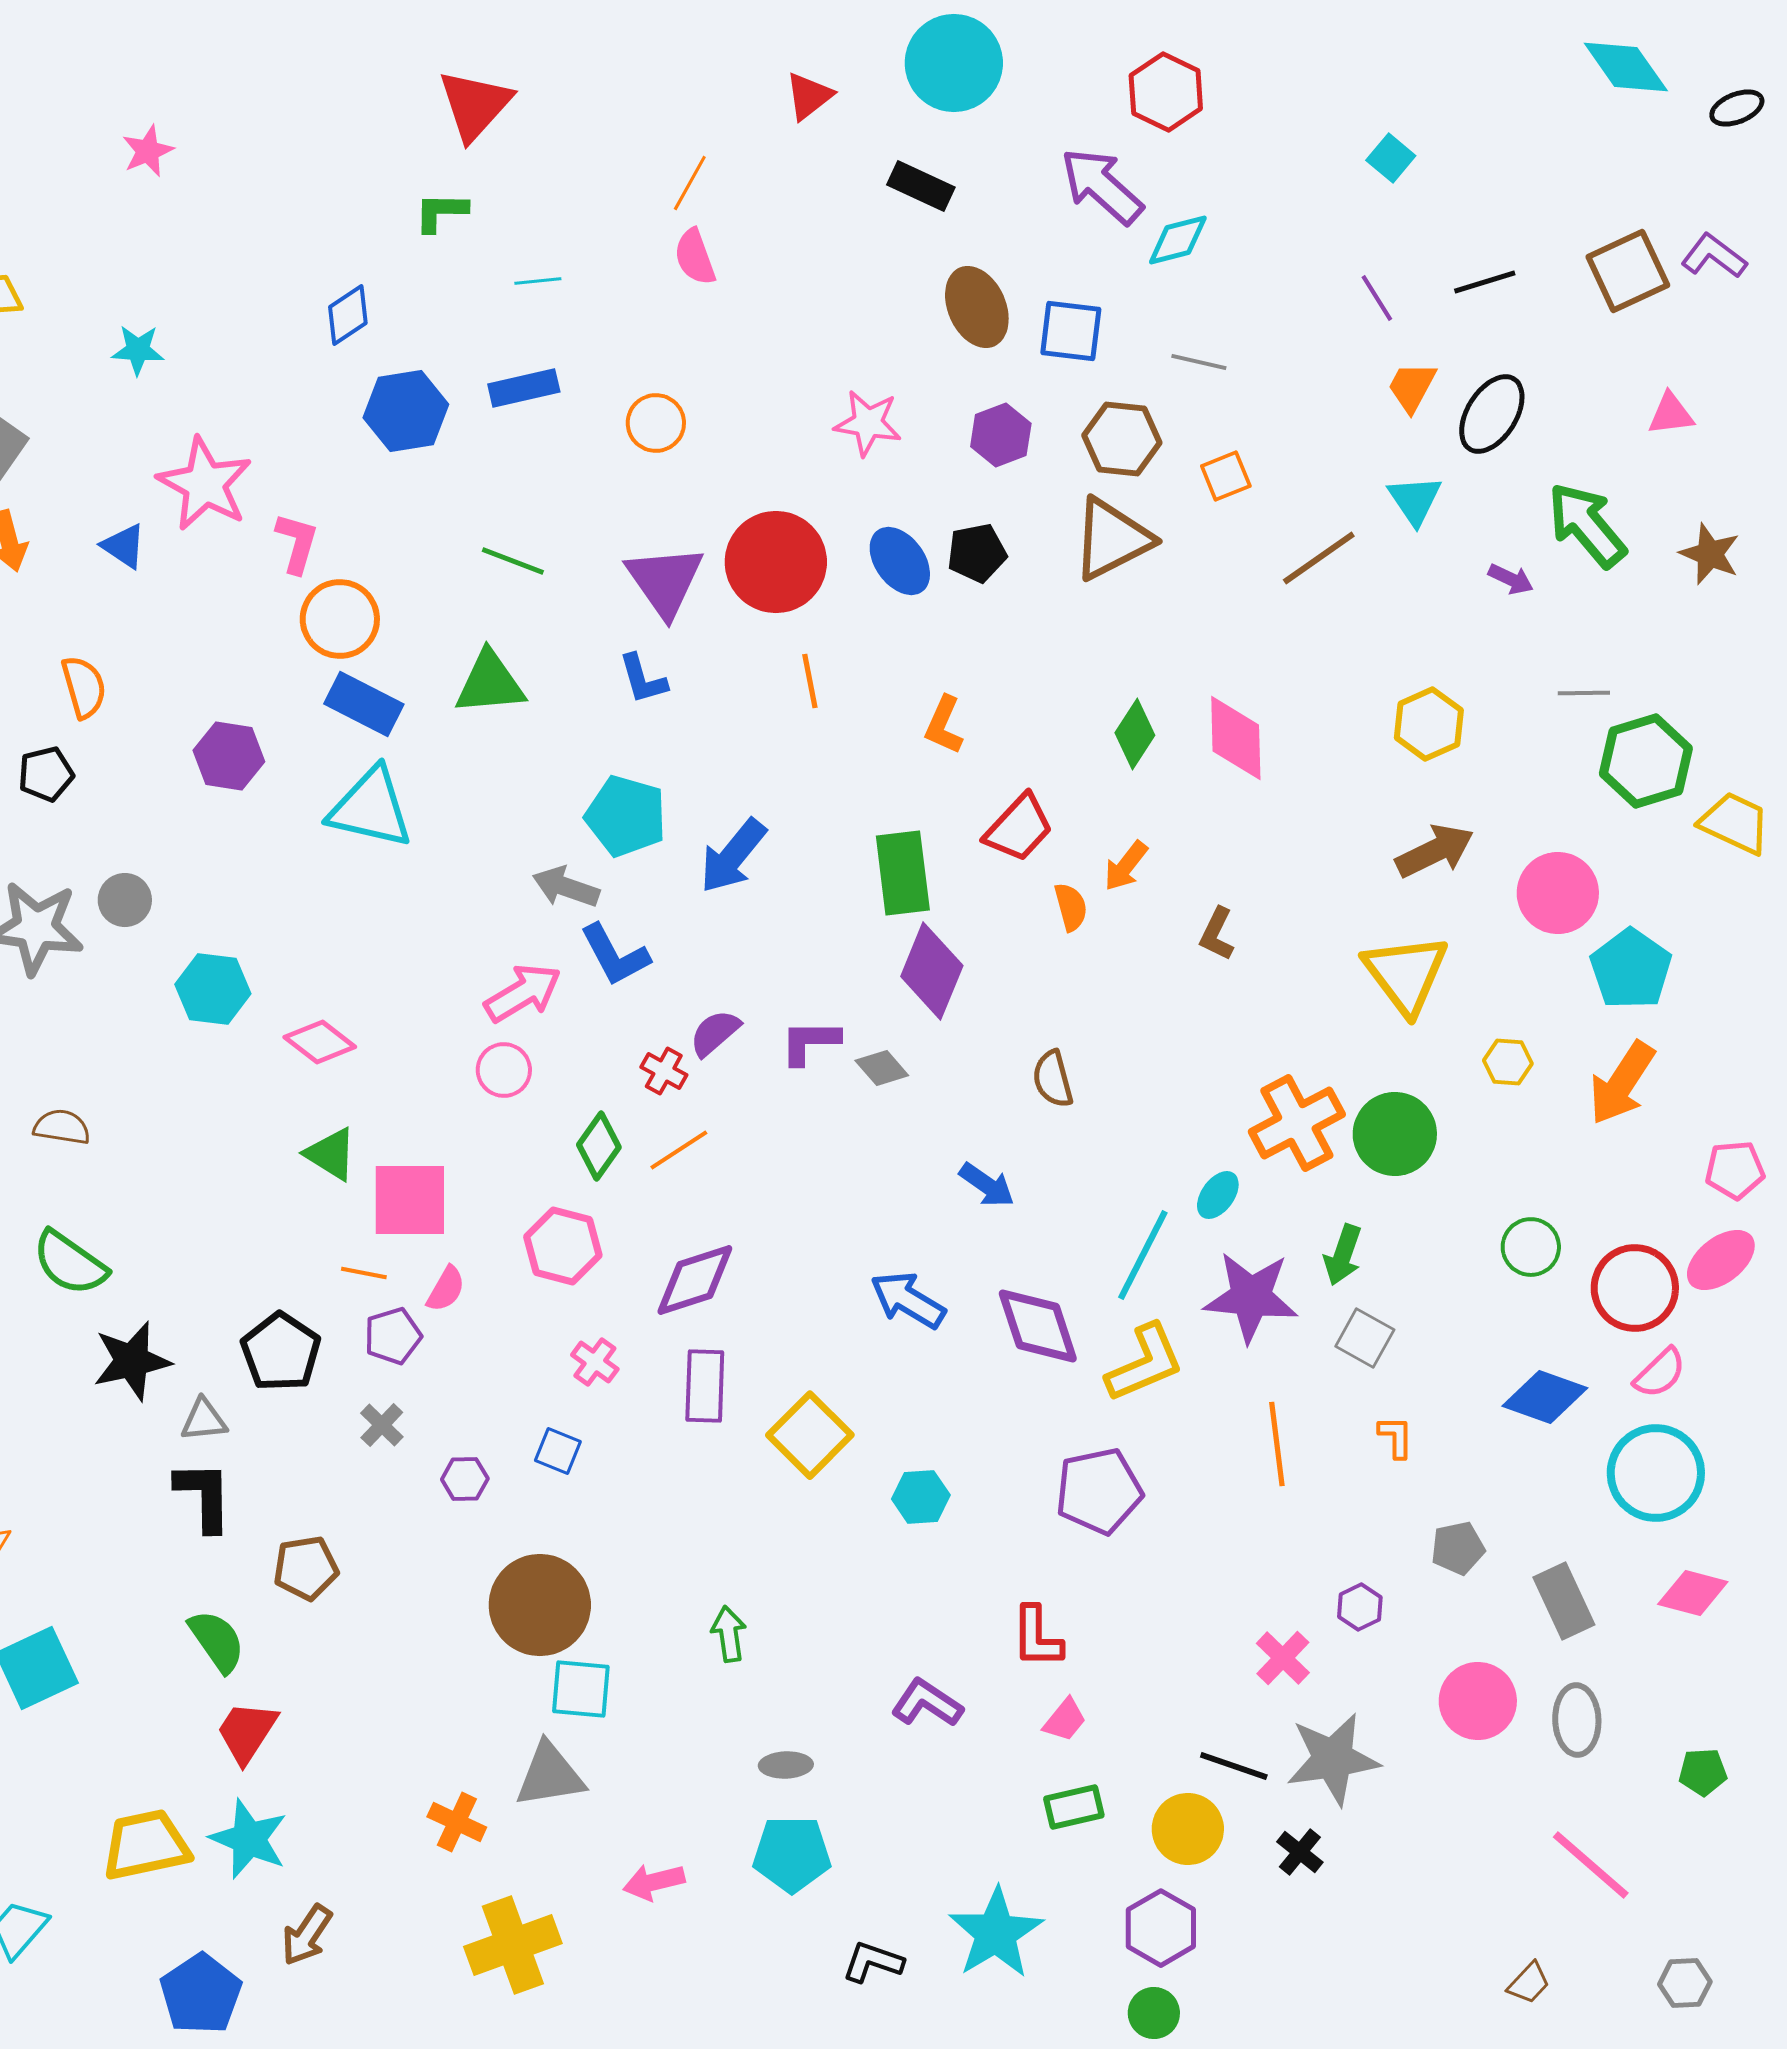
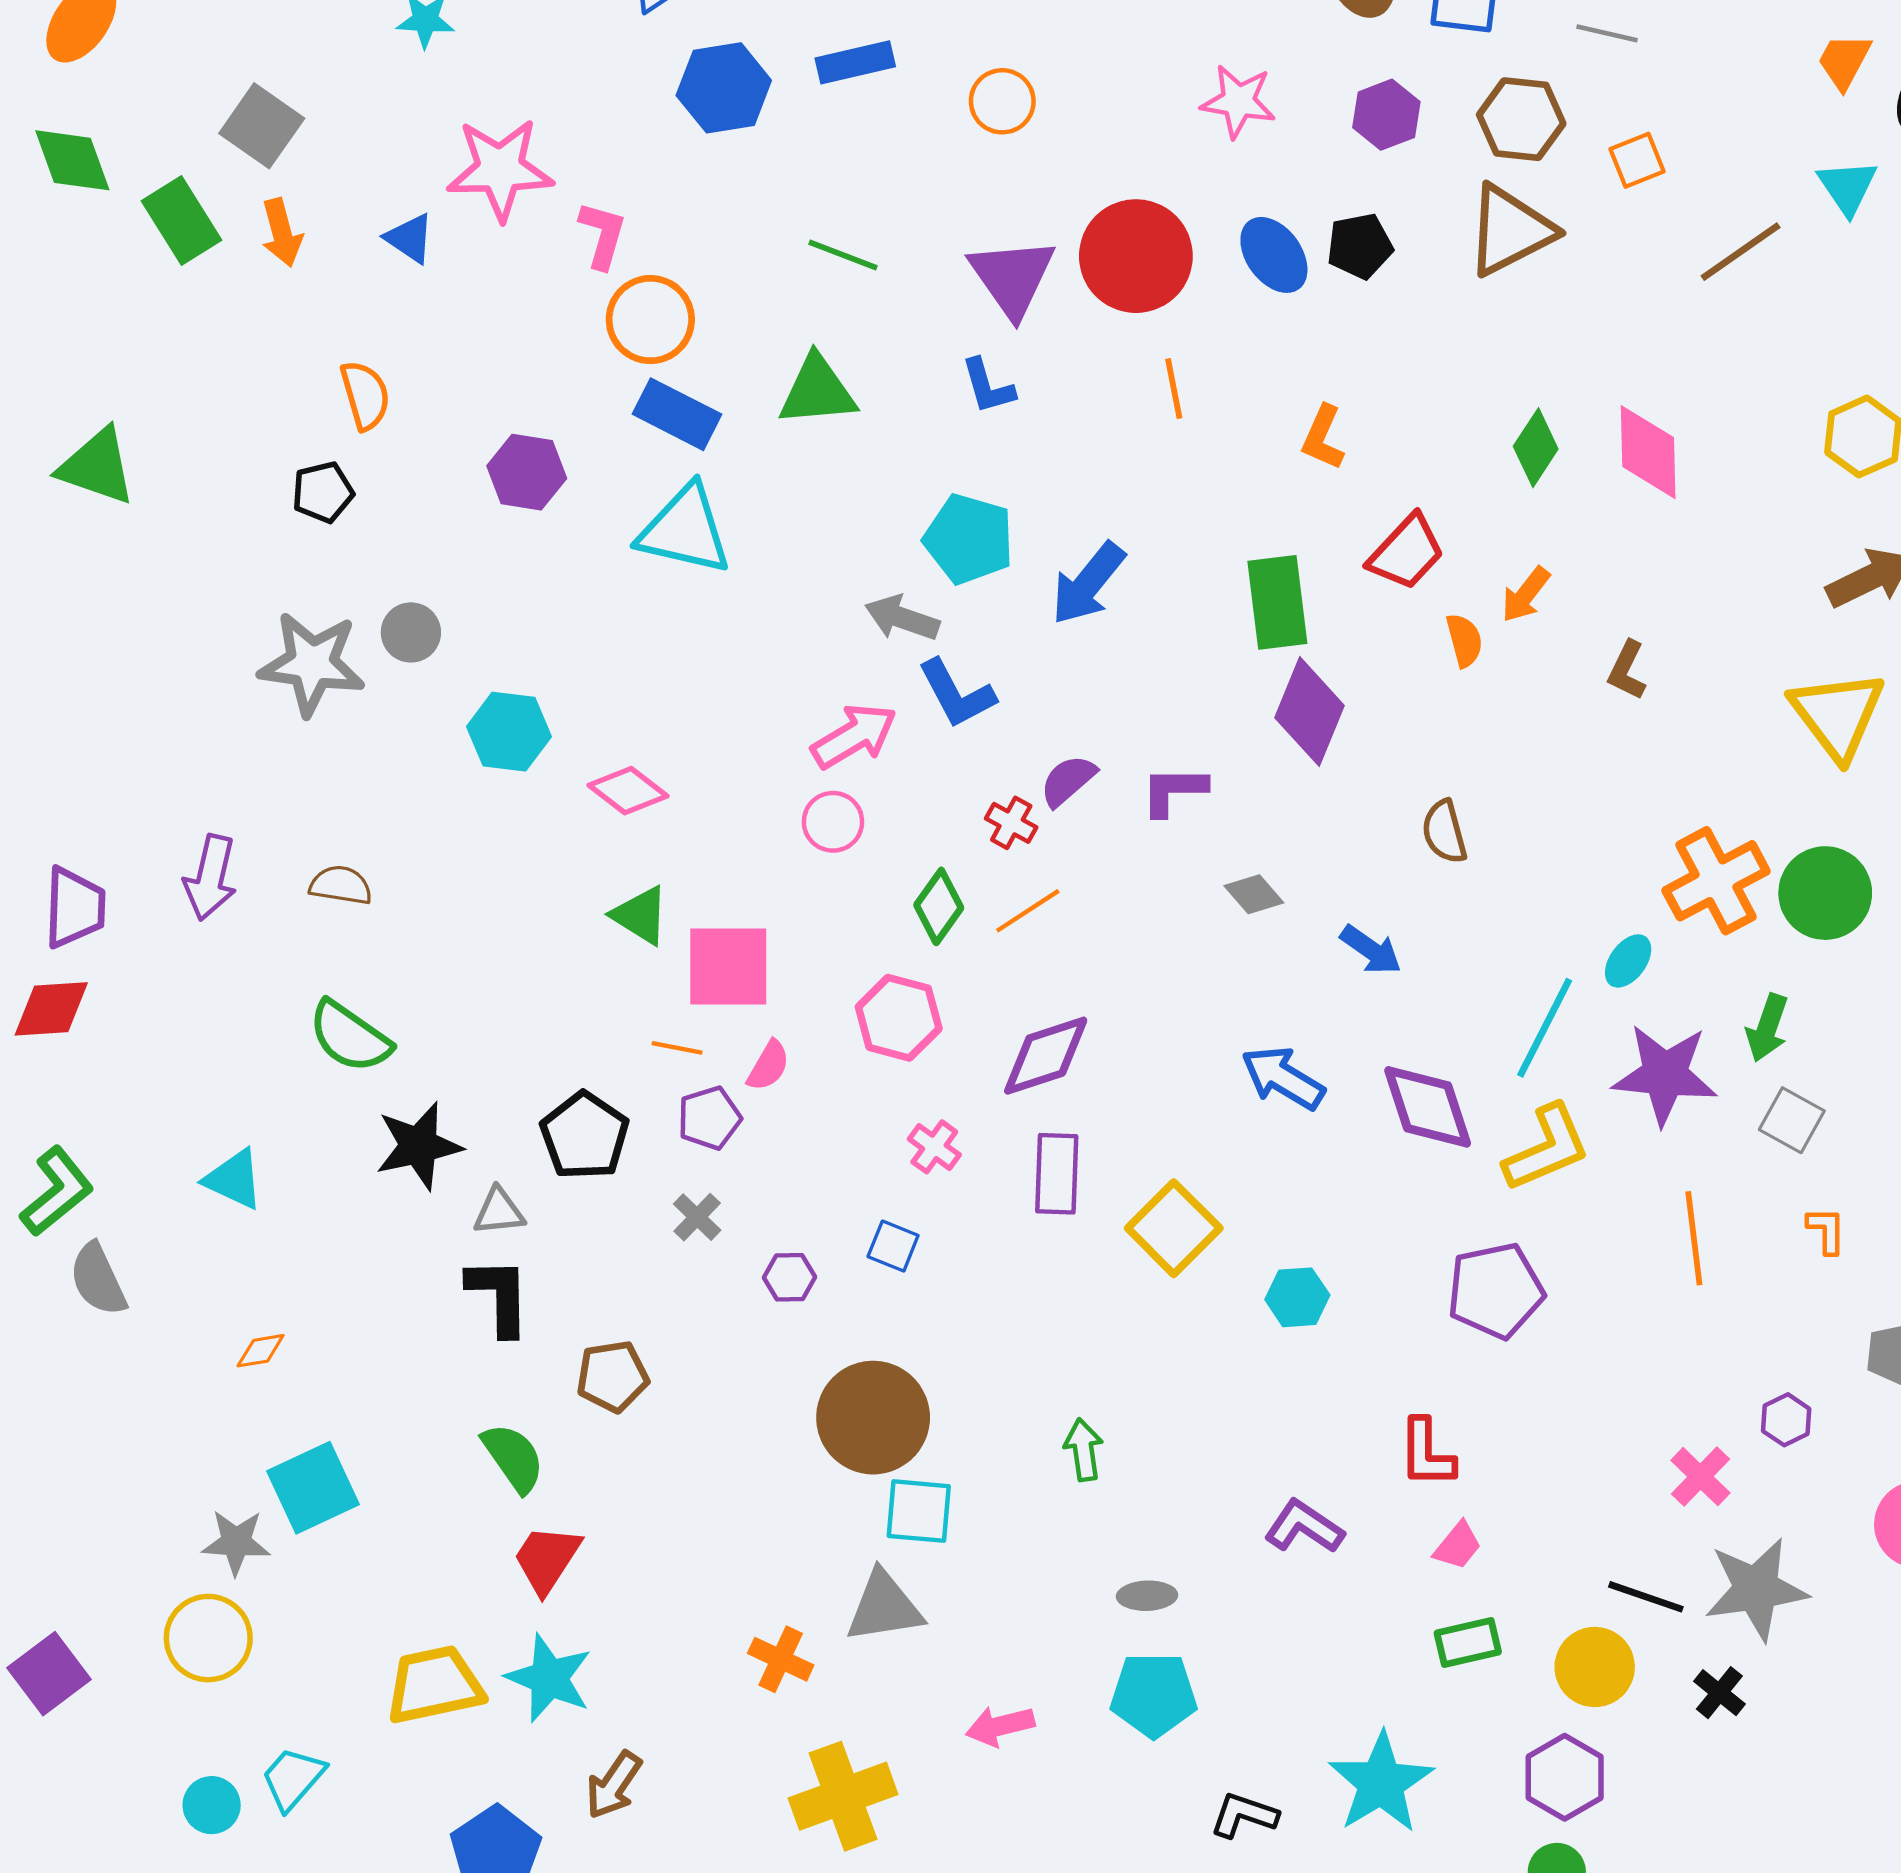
pink star: (205, 484) -> (500, 169), turned -30
gray diamond: (882, 1068) -> (1254, 894), moved

